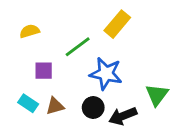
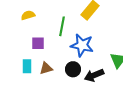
green line: (78, 47) -> (62, 26), turned -42
cyan rectangle: (28, 103) -> (27, 66), turned 56

